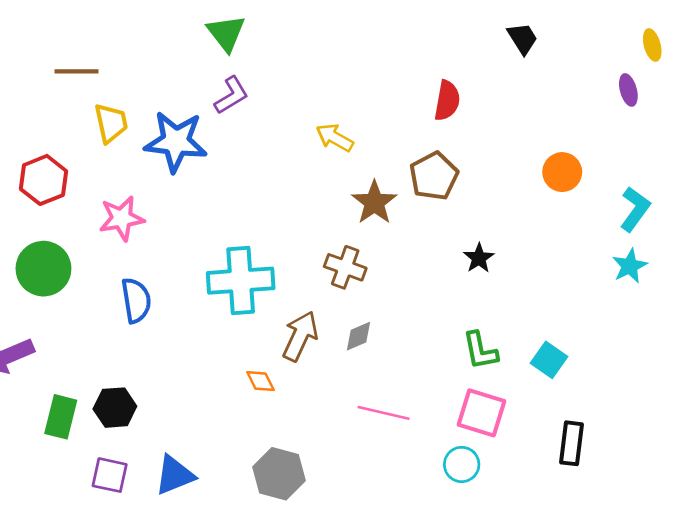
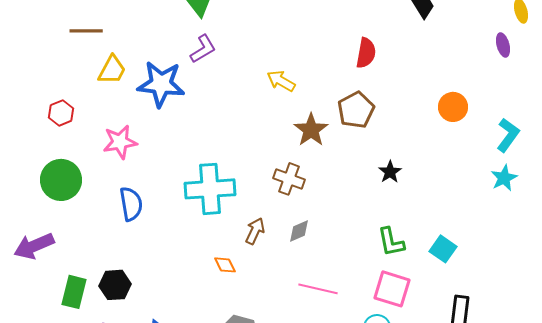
yellow trapezoid: (111, 123) -> (112, 70), turned 40
red hexagon: (43, 180) -> (61, 113), size x0.7
brown arrow: (300, 336) -> (255, 231), size x0.7

